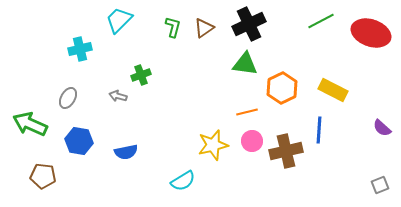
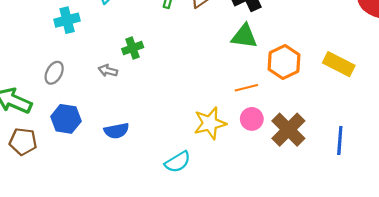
blue line: (319, 130) -> (340, 140), moved
brown cross: (286, 151) -> (288, 130), turned -32
brown pentagon: (43, 176) -> (23, 141), moved

